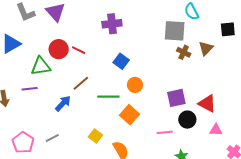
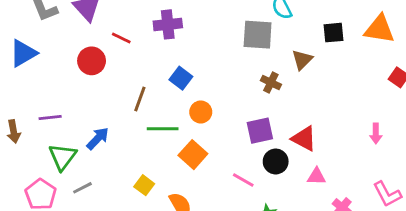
red line: (79, 50) -> (121, 38), moved
brown cross: (184, 52) -> (271, 83), moved
green triangle: (41, 66) -> (63, 157), moved, turned -45
brown line: (81, 83) -> (140, 99), moved, turned -30
pink line: (165, 132) -> (243, 180), turned 35

